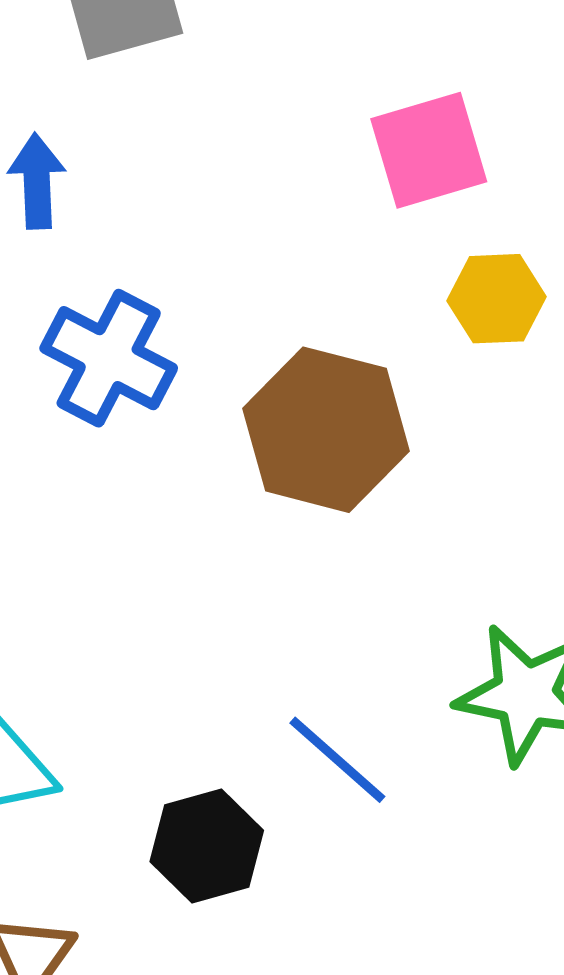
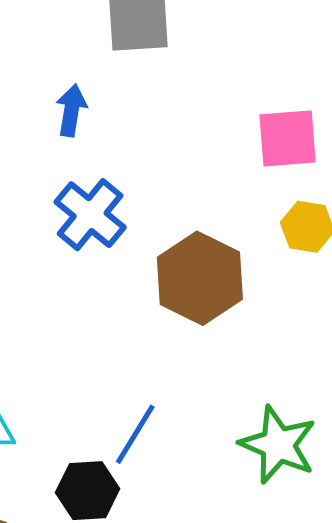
blue line: (337, 760) -> (135, 434), moved, turned 68

